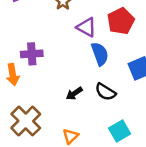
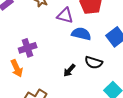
blue semicircle: (100, 54) -> (81, 34), turned -42

